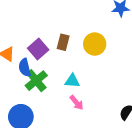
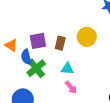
brown rectangle: (63, 42) -> (60, 43), moved
purple square: (38, 49) -> (38, 41), turned 30

